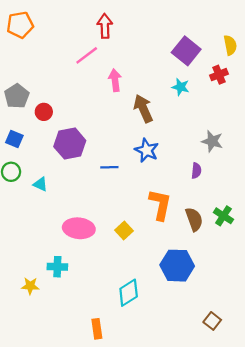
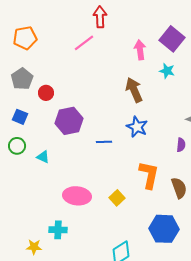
orange pentagon: (20, 25) -> (25, 38), moved
pink arrow: (115, 80) -> (140, 50), moved

